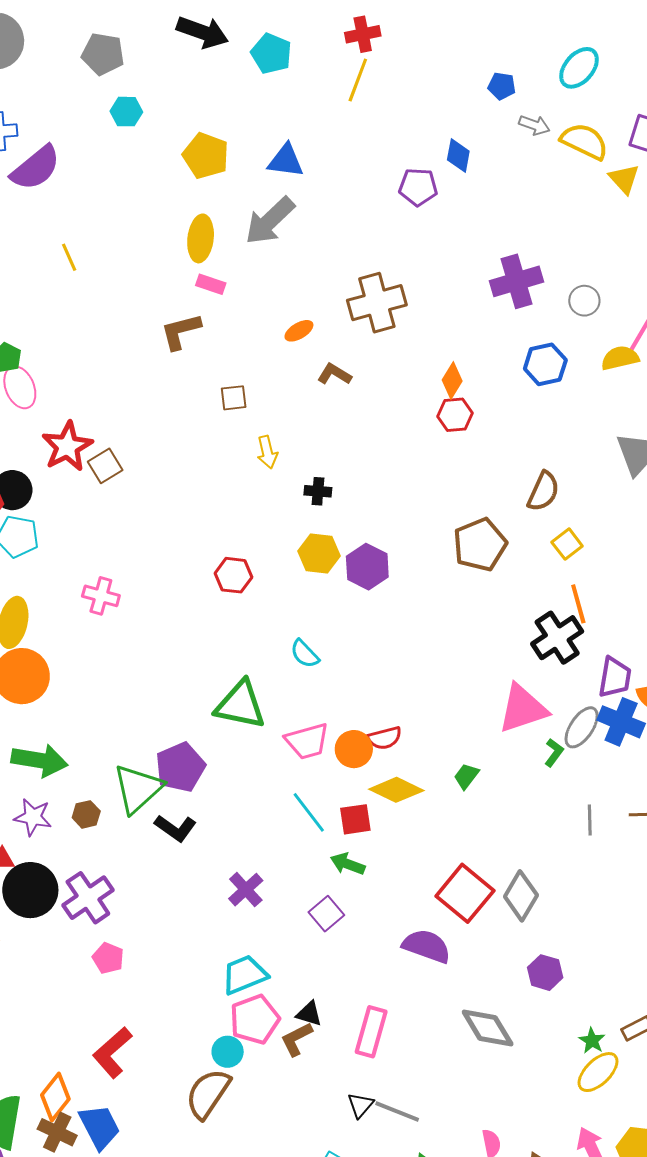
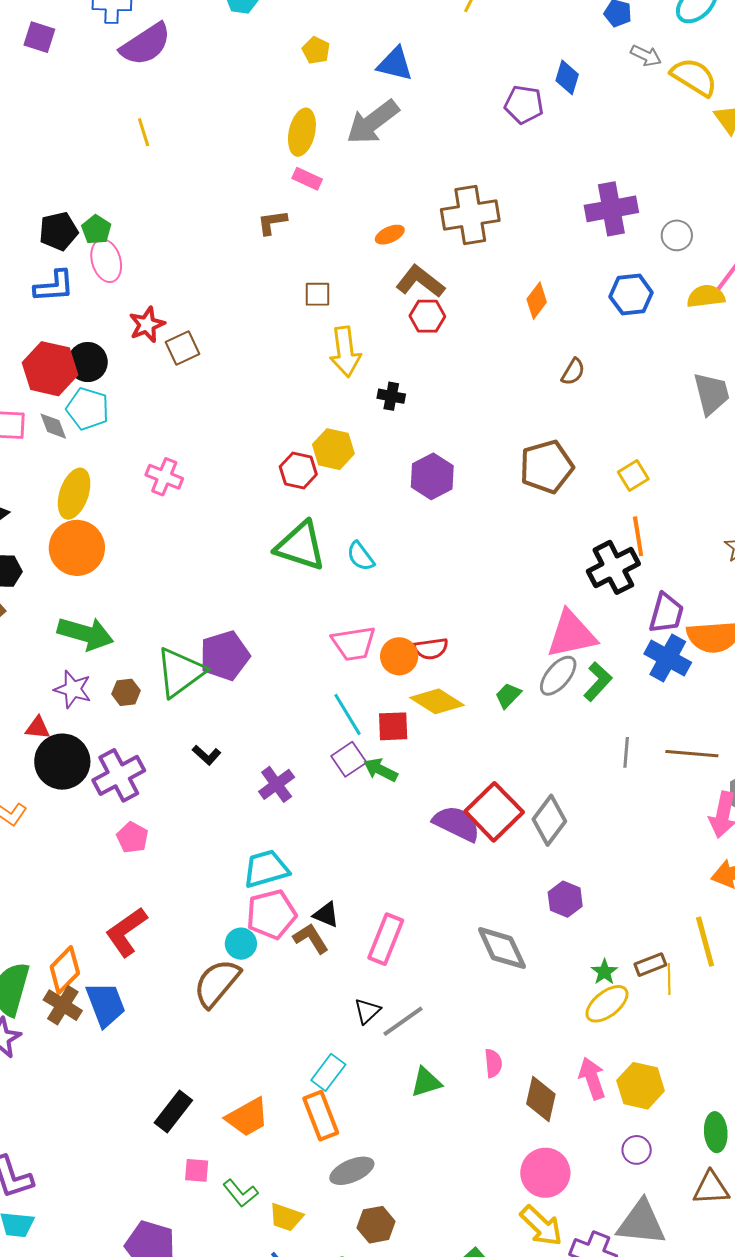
yellow pentagon: (206, 156) -> (316, 50), size x0.6
yellow line: (69, 257) -> (144, 132), moved
brown L-shape: (181, 331) -> (272, 222), size x0.7
brown L-shape: (334, 374) -> (420, 281), size x1.4
red hexagon: (455, 415) -> (427, 316), moved
red star: (67, 446) -> (147, 325), size x0.7
yellow arrow: (267, 452) -> (345, 352), size x1.5
brown semicircle: (543, 491) -> (573, 372), moved, size x0.7
yellow hexagon: (319, 553) -> (333, 449), moved
green triangle: (240, 705) -> (300, 546), moved
gray ellipse: (582, 727) -> (558, 676), moved
green L-shape: (554, 753) -> (598, 682), size x1.4
black L-shape: (175, 828) -> (207, 755), moved, size x0.7
purple square: (326, 914) -> (349, 759), moved
purple semicircle: (427, 946) -> (456, 824), moved
brown L-shape: (296, 1039) -> (311, 938), turned 78
gray line: (397, 1112) -> (403, 1021), turned -63

